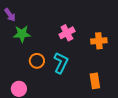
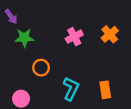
orange cross: (99, 41) -> (110, 34), moved, turned -35
cyan L-shape: (61, 63) -> (71, 89), moved

